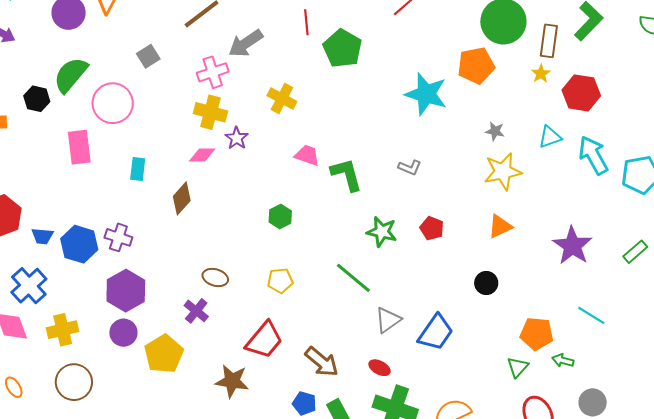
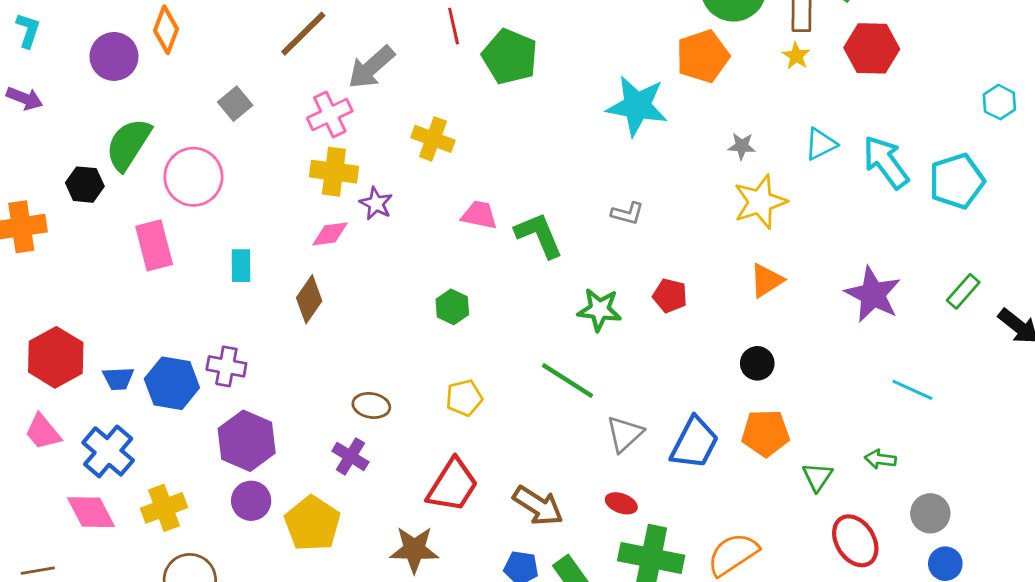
red hexagon: (581, 93) -> (872, 48), moved
orange pentagon: (537, 334) -> (766, 433), moved

